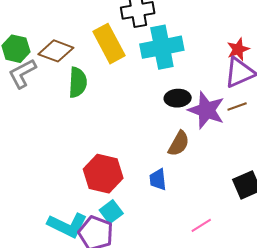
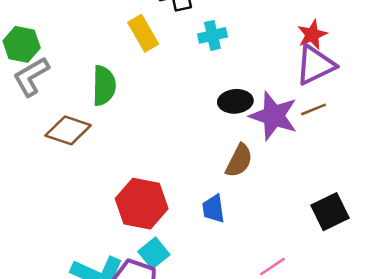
yellow rectangle: (109, 44) -> (143, 33), size x0.7
cyan cross: (162, 47) -> (212, 35), size x0.5
brown diamond: (56, 51) -> (68, 130), moved

